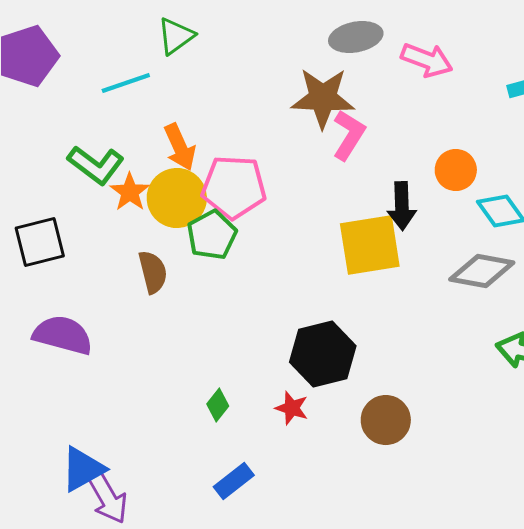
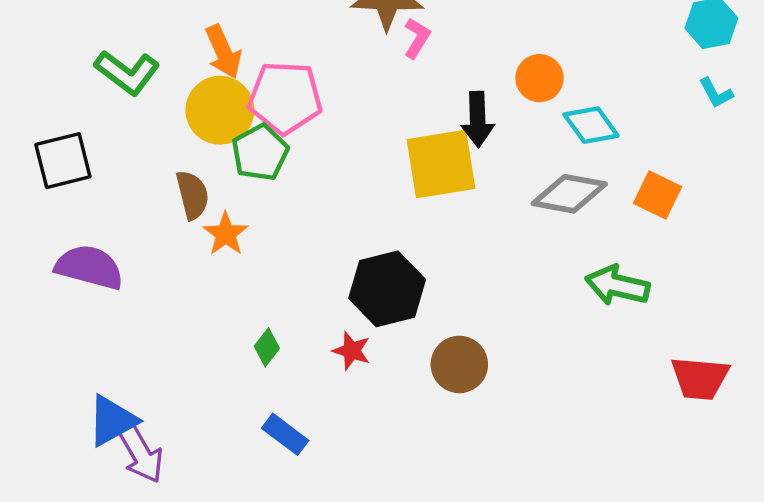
pink L-shape: (349, 135) -> (417, 38), size x0.7
orange star: (130, 192) -> (226, 234), moved
blue rectangle: (234, 481) -> (285, 434), turned 75

